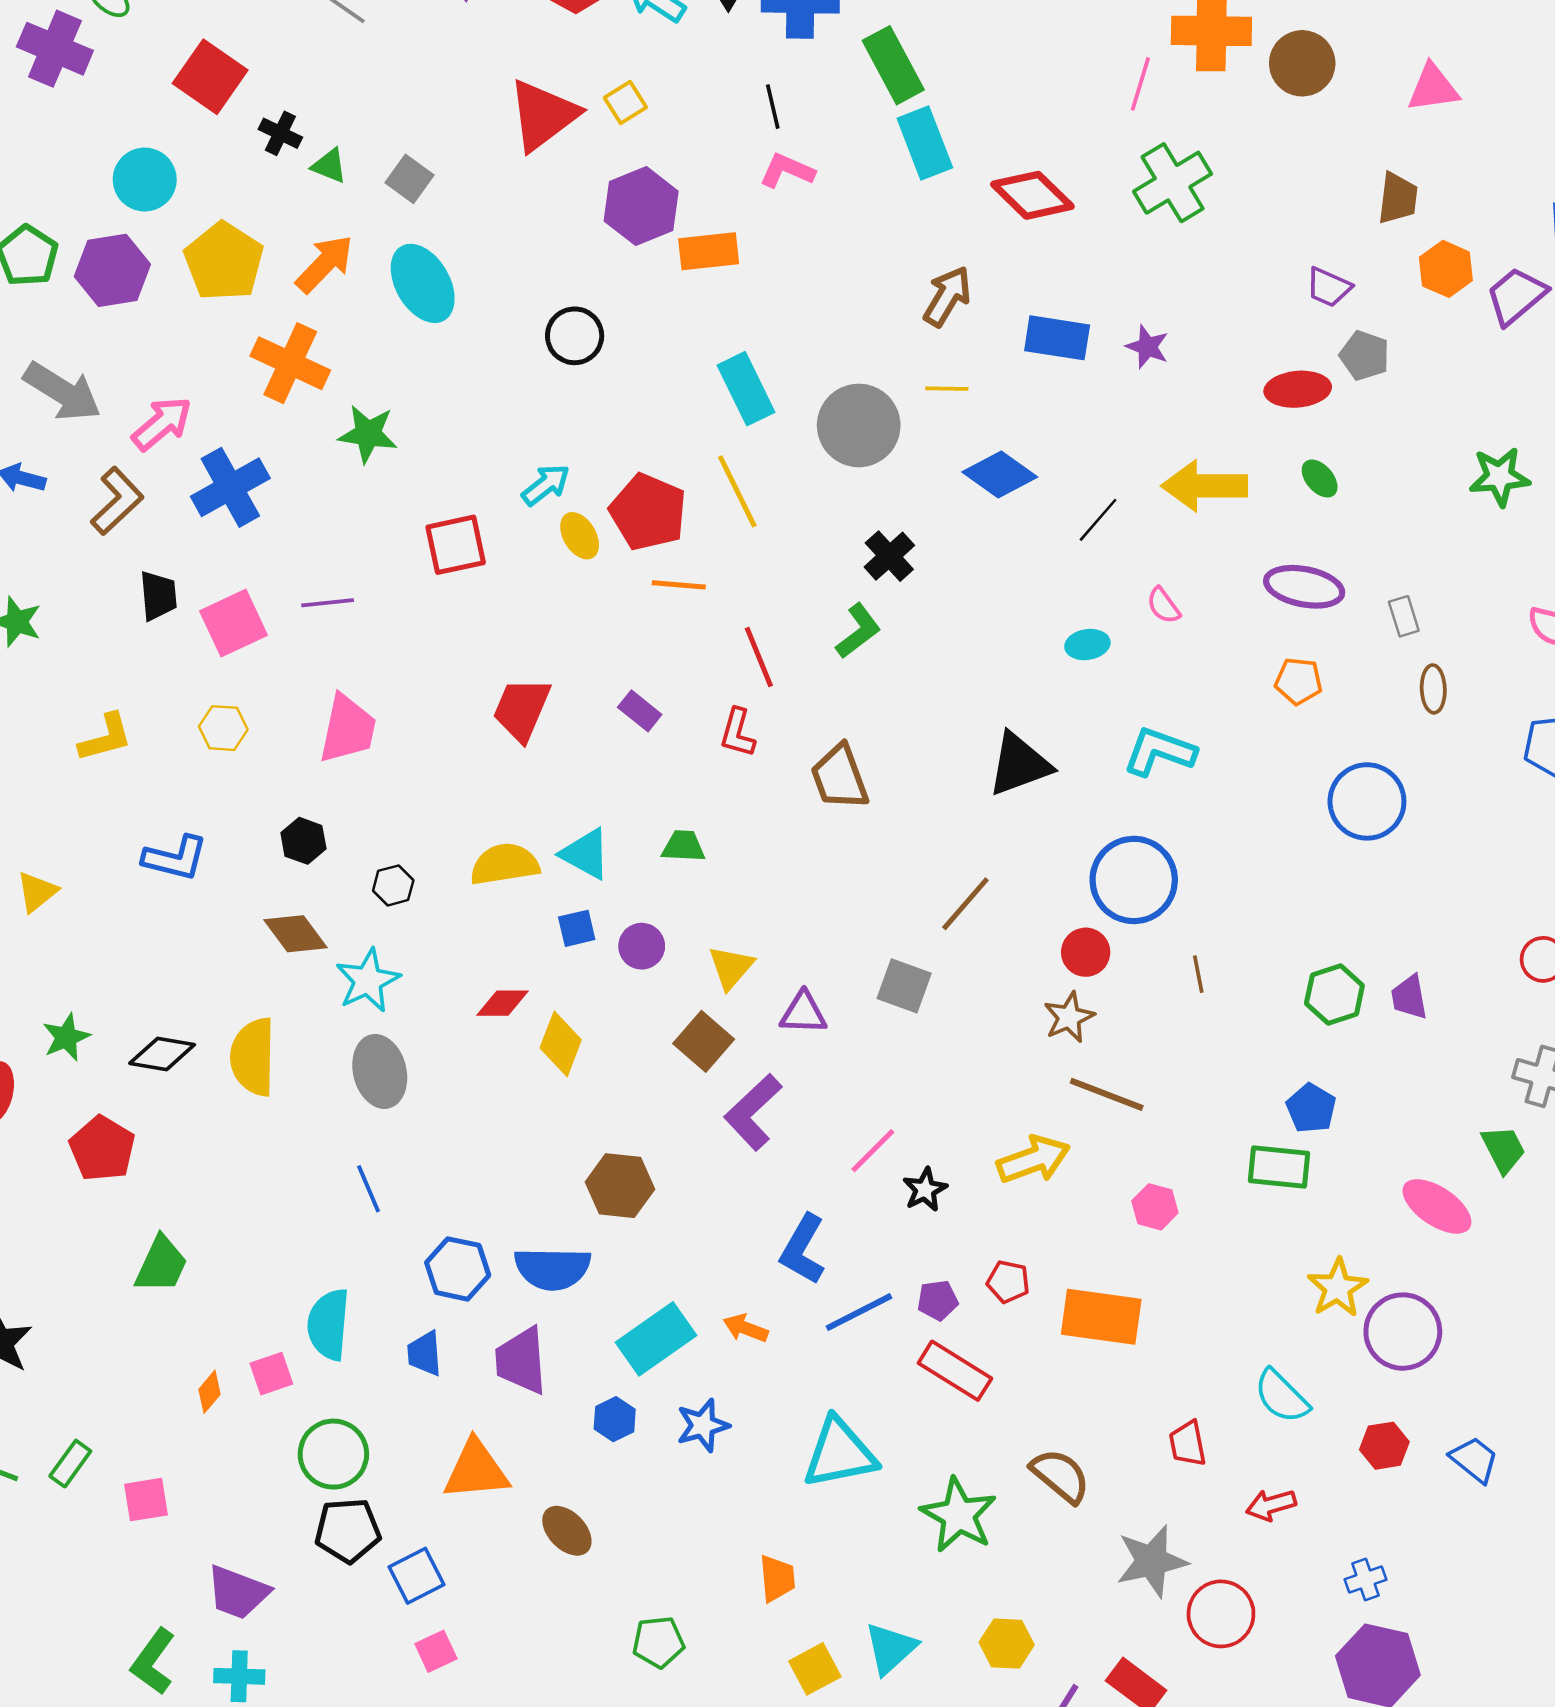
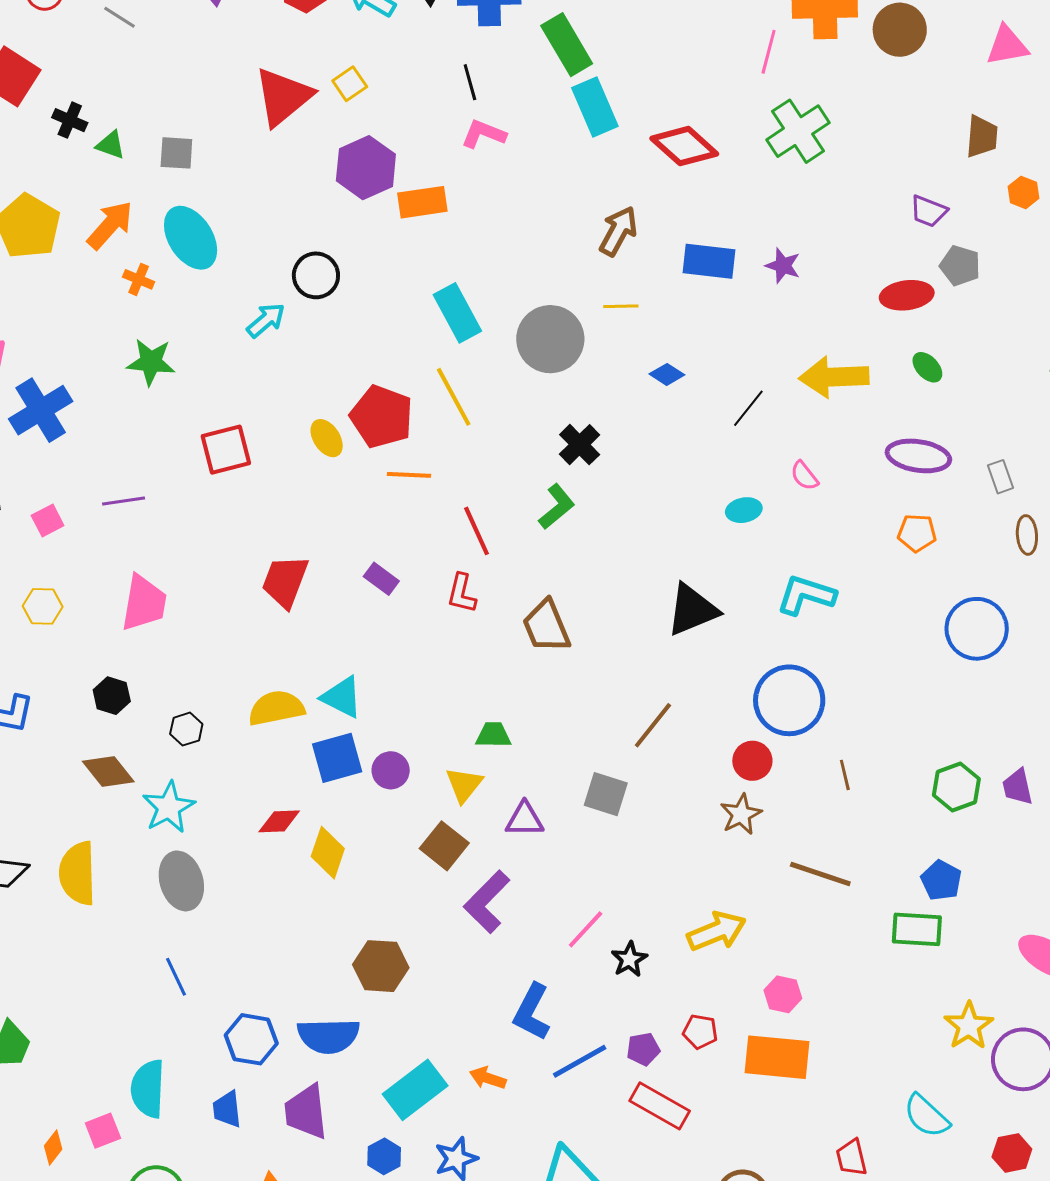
gray square: (409, 179) -> (176, 153), turned -30
orange hexagon: (1446, 269) -> (1023, 192), size x0.7
orange cross: (290, 363) -> (139, 279), moved, size x0.5
blue diamond: (1000, 474) -> (667, 374), size x0.6
cyan arrow: (546, 485) -> (266, 320), moved
pink square: (233, 623) -> (48, 521), size x0.6
green trapezoid: (683, 846) -> (493, 735), moved
blue square: (577, 928) -> (337, 758), size x1.6
brown line: (1107, 1094) -> (820, 874), moved
pink hexagon: (1155, 1207) -> (783, 994), moved

